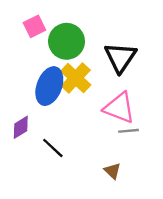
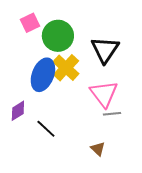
pink triangle: (119, 108) -> (104, 94), turned 32

